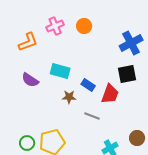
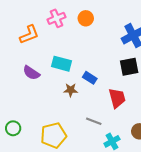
red trapezoid: (110, 94) -> (117, 98), moved, turned -35
gray line: (92, 116) -> (94, 121), moved
green circle: (27, 143) -> (13, 128), moved

